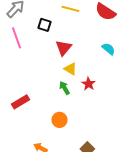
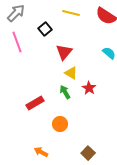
black square: (44, 25) -> (45, 29), turned 32
red rectangle: (20, 102) -> (35, 103), moved

